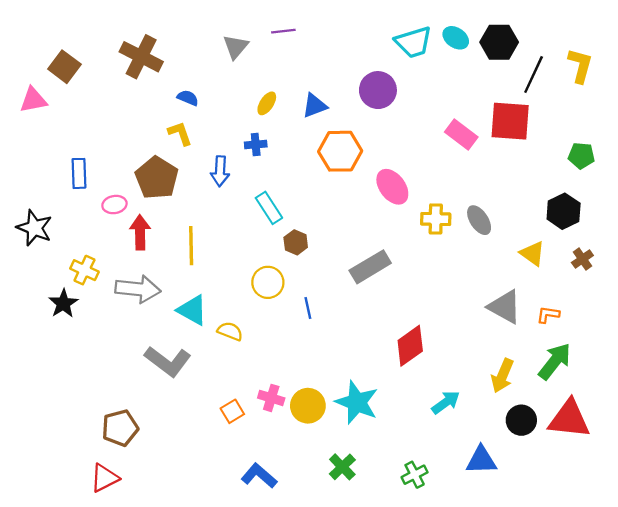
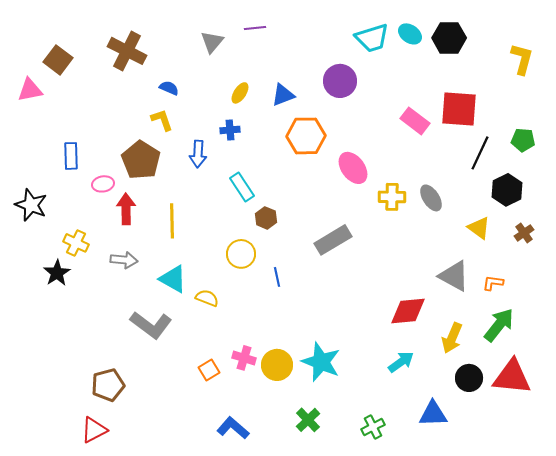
black line: (534, 74) -> (480, 153), moved
gray arrow: (138, 289) -> (124, 260), size x0.7
red diamond: (410, 346) -> (408, 311), moved, turned 30

